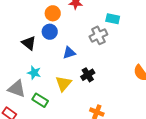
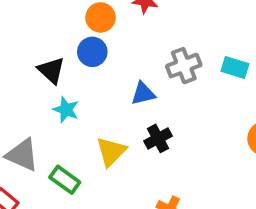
cyan rectangle: (113, 19) -> (235, 67), moved
blue triangle: (69, 53) -> (143, 94), moved
cyan star: (34, 73) -> (66, 110), moved

